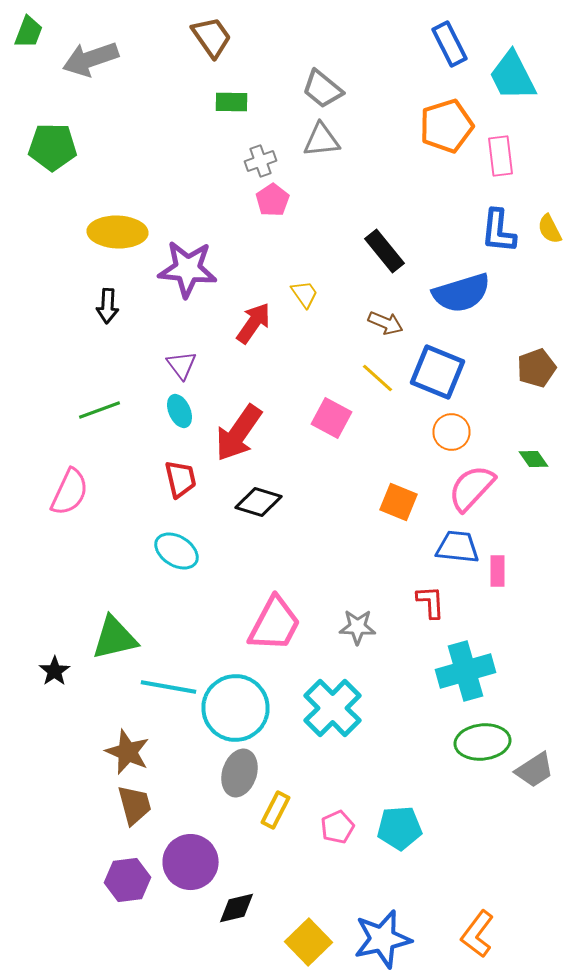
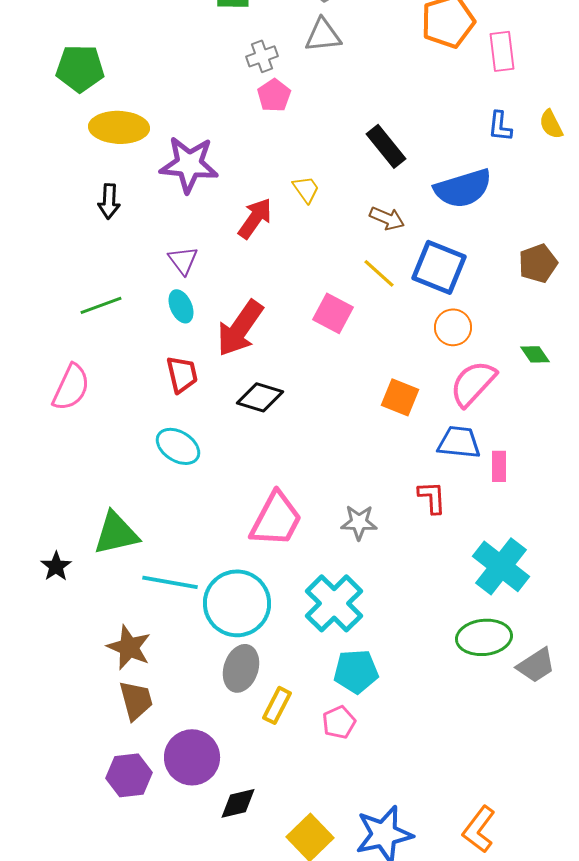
green pentagon: (52, 147) -> (80, 68), moved
blue L-shape: (498, 231) -> (500, 126), size x0.7
cyan cross: (466, 671) -> (501, 566), moved, turned -36
cyan pentagon: (400, 828) -> (356, 671), moved

